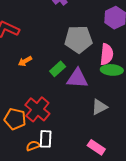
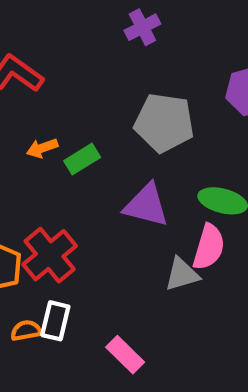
pink semicircle: (107, 54) -> (209, 247), moved
green rectangle: (58, 69) -> (82, 159), moved
pink rectangle: (96, 147) -> (125, 355), moved

